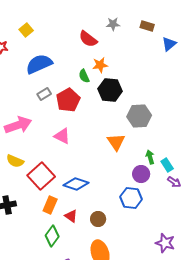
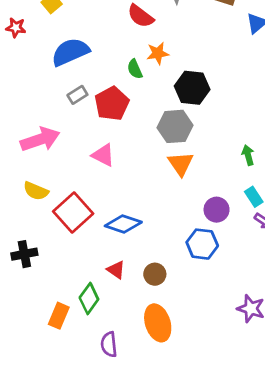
black hexagon: (110, 90) -> (192, 88), moved
gray hexagon: (139, 116) -> (175, 126), moved
green arrow: (150, 157) -> (248, 155), moved
orange rectangle: (50, 205) -> (59, 316), moved

